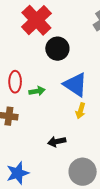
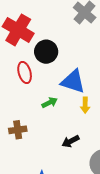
red ellipse: (15, 82) -> (25, 72), moved
green arrow: (37, 91) -> (50, 103), moved

